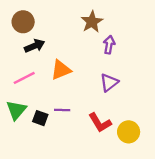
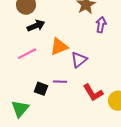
purple triangle: (109, 83) -> (79, 60), moved
green triangle: (16, 110) -> (20, 109), moved

